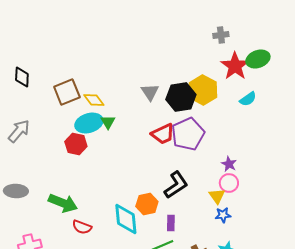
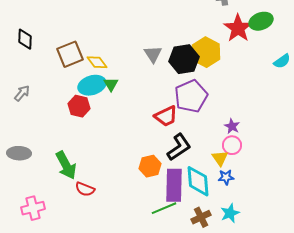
cyan semicircle: (248, 99) -> (282, 61), moved
gray arrow: (19, 131) -> (22, 93), size x0.7
red trapezoid: (163, 134) -> (166, 116), moved
green arrow: (63, 203) -> (66, 165), turned 40
cyan diamond: (126, 219) -> (198, 181), moved
purple rectangle: (171, 223) -> (174, 185), size x2.0

